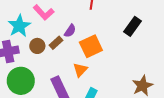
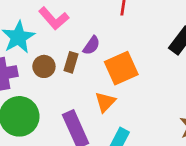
brown rectangle: (56, 43) -> (71, 62), turned -32

